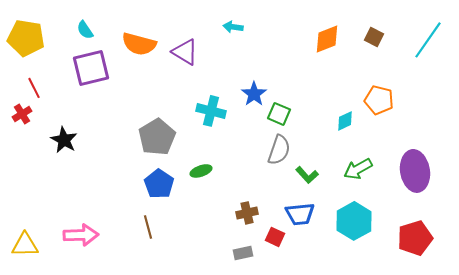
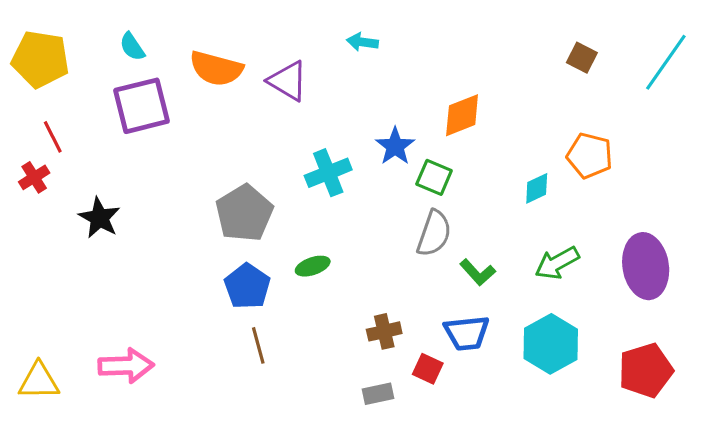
orange diamond: (327, 39) -> (462, 115), moved
cyan cross: (211, 111) -> (328, 173), turned -36
brown line: (148, 227) -> (258, 345), moved

